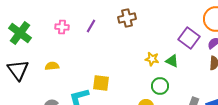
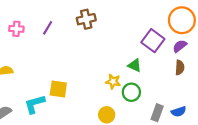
yellow star: (152, 59) -> (113, 81), moved
green circle: (160, 86) -> (131, 92), moved

